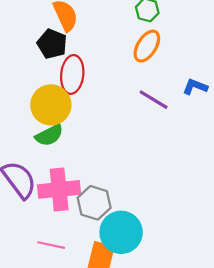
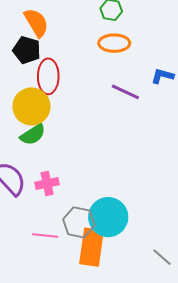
orange ellipse: (147, 46) -> (114, 43), turned 64
pink cross: (59, 189) -> (47, 183), size x0.6
gray hexagon: (94, 203) -> (79, 222), moved

